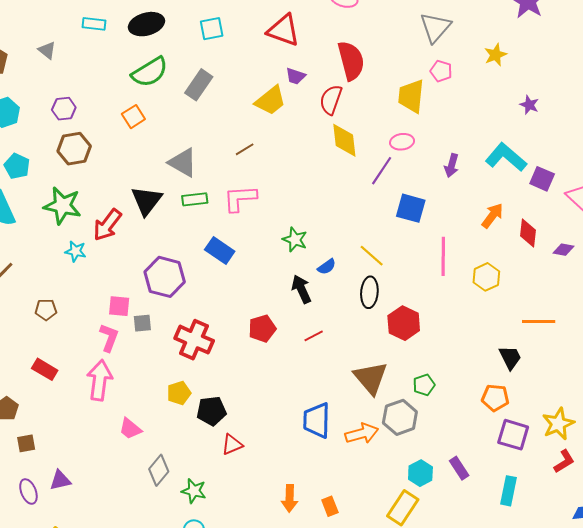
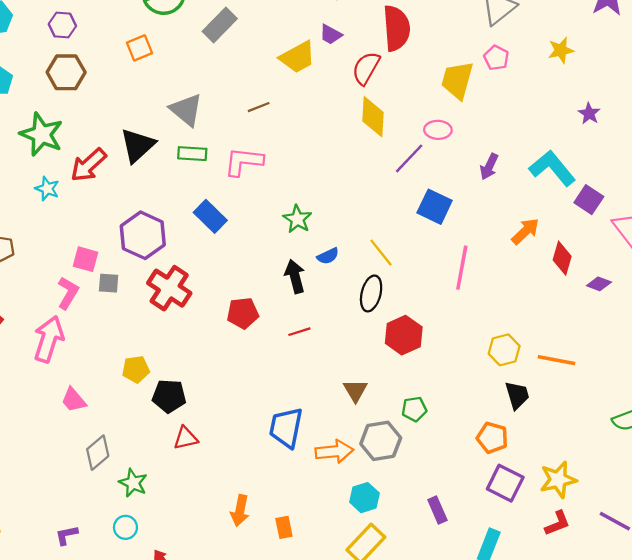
yellow hexagon: (486, 277) -> (504, 350), moved
red cross: (194, 340) -> (169, 288), moved
brown triangle: (371, 378) -> (355, 390), size x0.6
cyan hexagon: (420, 473) -> (364, 498), moved

